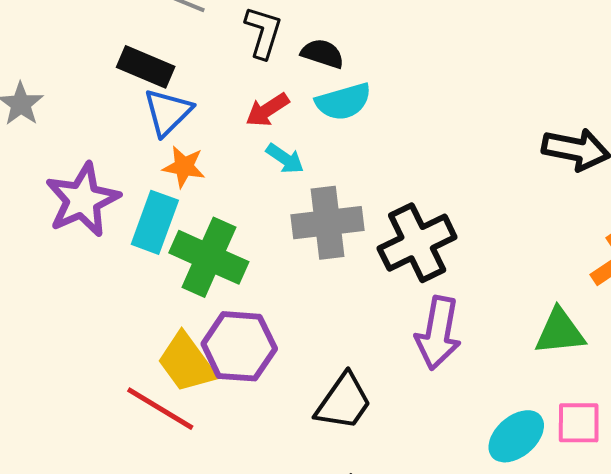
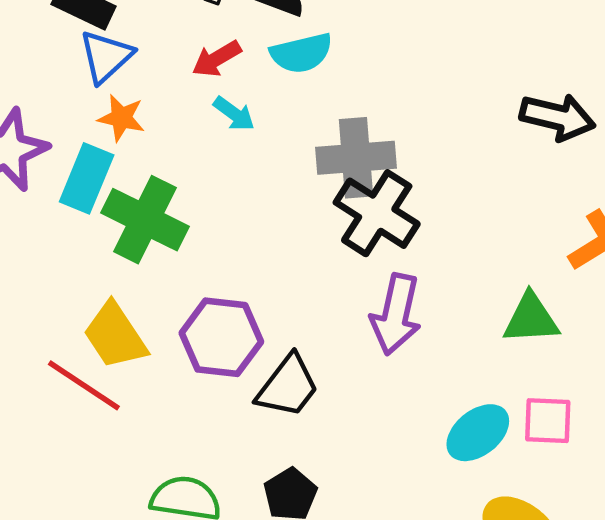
gray cross: (328, 223) -> (356, 158), moved
black cross: (417, 243) -> (377, 213), turned -34
purple hexagon: (239, 346) -> (221, 337), moved

